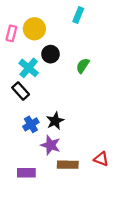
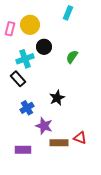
cyan cross: (29, 68) -> (25, 59), turned 30
black star: (55, 121) -> (57, 98), moved
red triangle: (101, 159) -> (80, 138), moved

